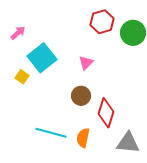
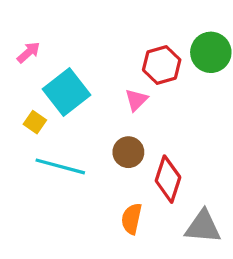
red hexagon: (102, 22) -> (162, 65), moved
cyan line: (51, 133) -> (60, 166), moved

